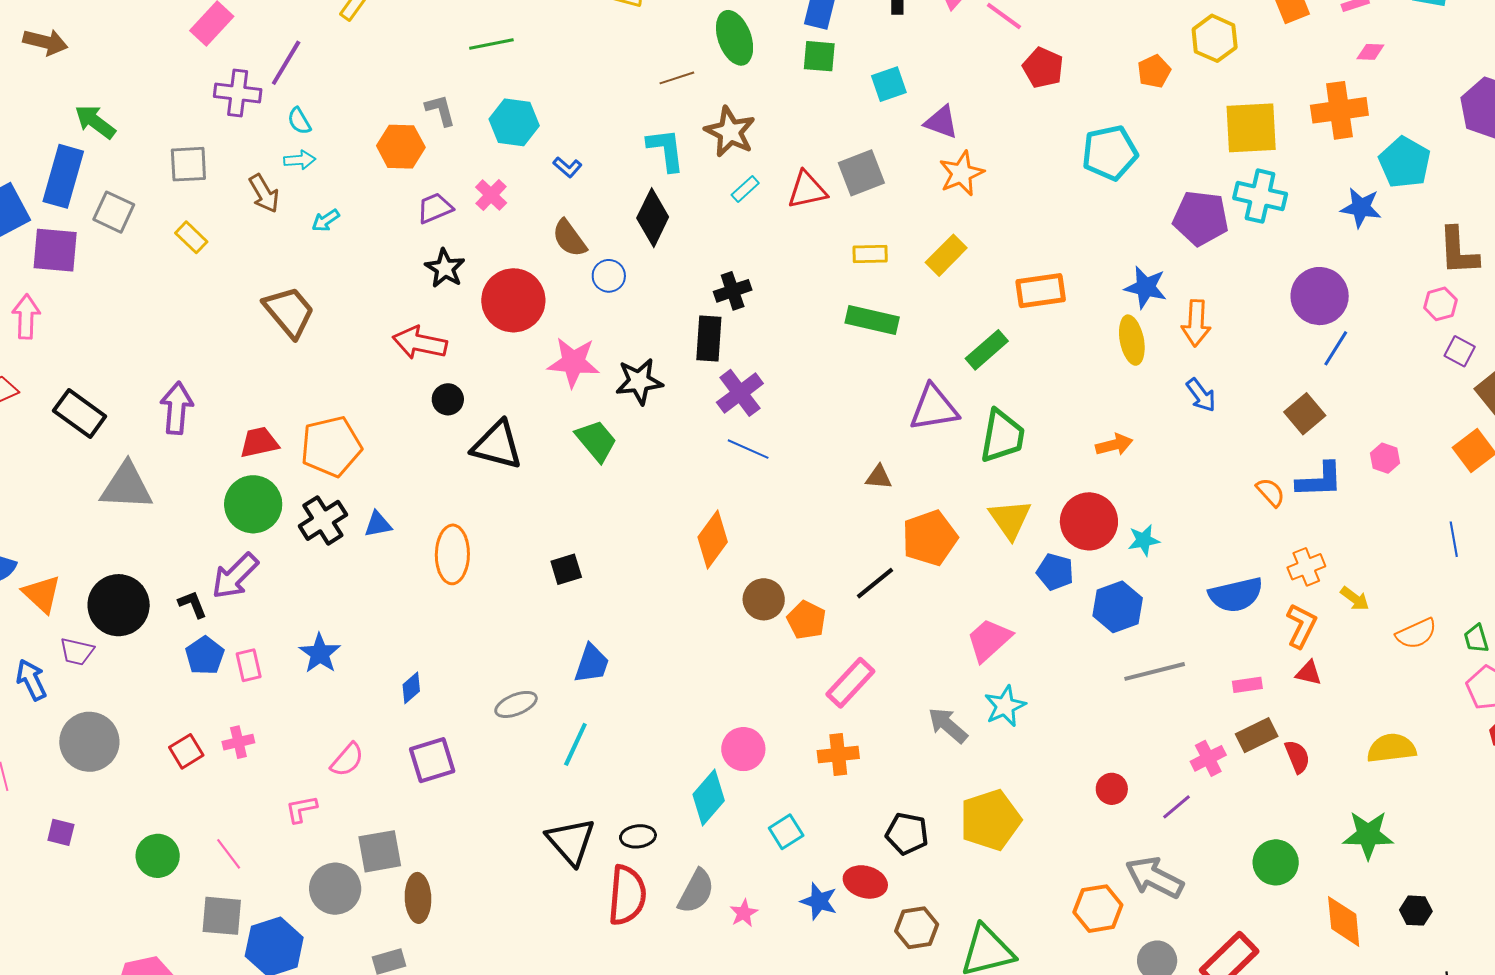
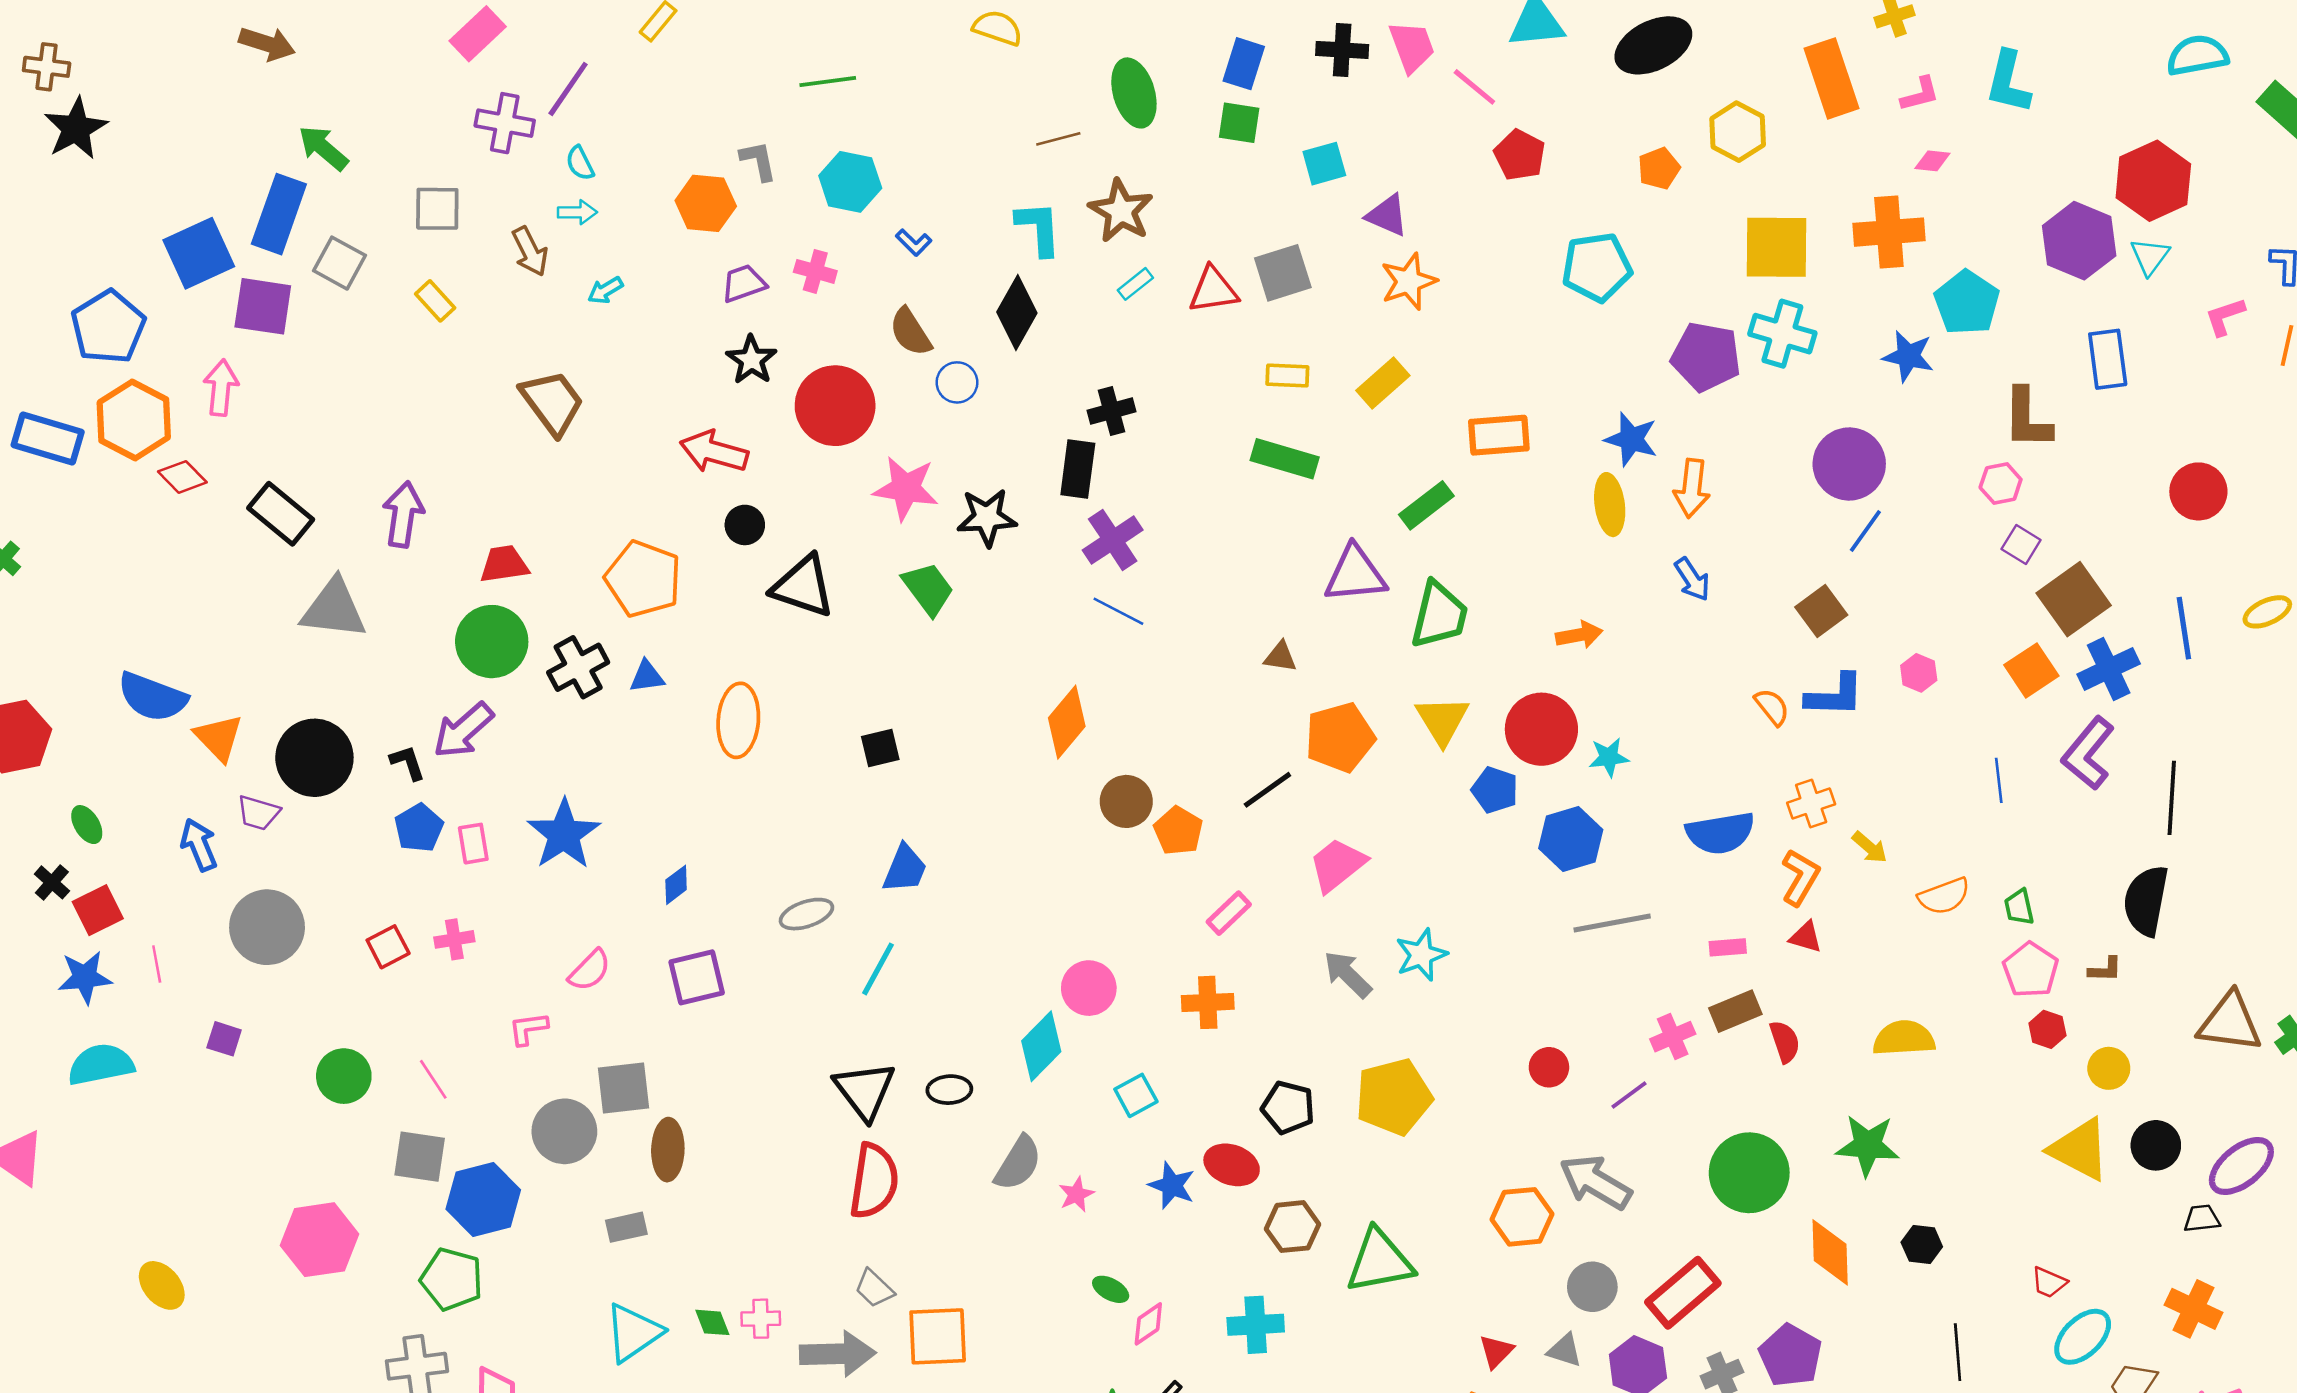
pink cross: (491, 195) -> (815, 271), turned -32
orange pentagon: (331, 447) -> (643, 579), moved, turned 30
pink trapezoid: (989, 640) -> (1337, 865), moved
blue star: (320, 653) -> (564, 834), size x1.4
pink rectangle: (850, 683) -> (1229, 913), size x0.7
green circle: (1276, 862) -> (1749, 1173), size x1.4
red semicircle: (627, 895) -> (874, 1181), moved

